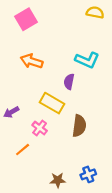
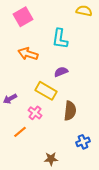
cyan L-shape: (87, 60) -> (60, 39), moved, turned 75
purple semicircle: (69, 82) -> (61, 72), turned 56
blue cross: (88, 174) -> (83, 142), moved

